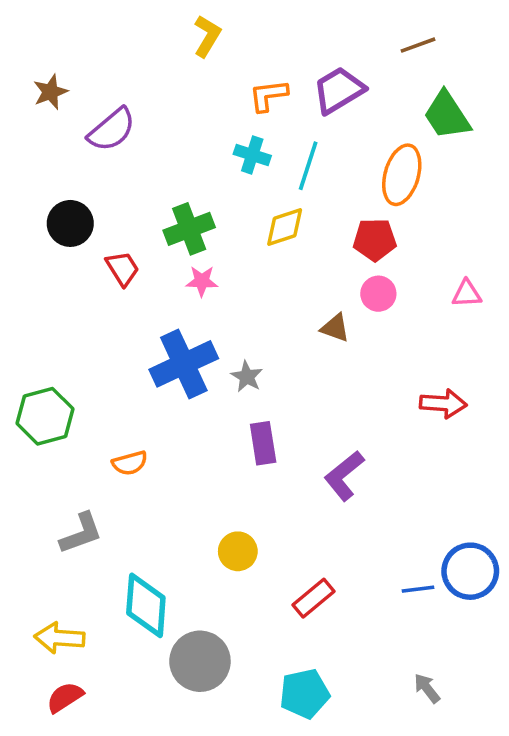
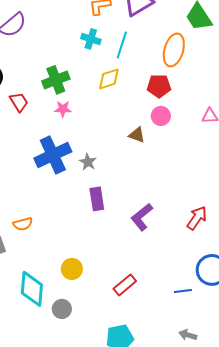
red arrow: (443, 404) -> (197, 218), moved, turned -60
orange semicircle: (130, 463) -> (23, 224), moved
yellow circle: (238, 551) -> (72, 269), moved
blue line: (418, 589) -> (183, 291), moved
gray circle: (200, 661) -> (62, 309), moved, size x0.6
gray arrow: (427, 688) -> (188, 335), turned -36

